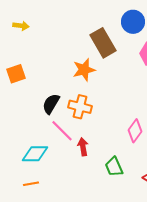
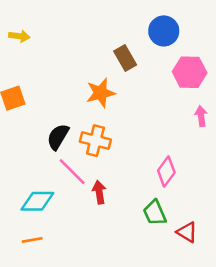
brown rectangle: (103, 43) -> (125, 58), size x0.7
green trapezoid: (114, 167) -> (155, 213), moved

